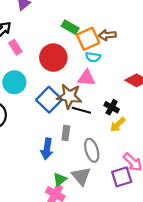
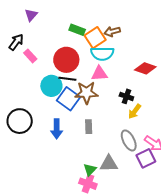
cyan semicircle: (93, 57) -> (102, 54), size x1.6
cyan circle: (14, 82) -> (51, 86), moved
black line: (81, 110) -> (67, 79), moved
blue arrow: (47, 149) -> (57, 129), moved
gray ellipse: (92, 150) -> (129, 140), moved
gray triangle: (81, 176) -> (109, 164), turned -42

